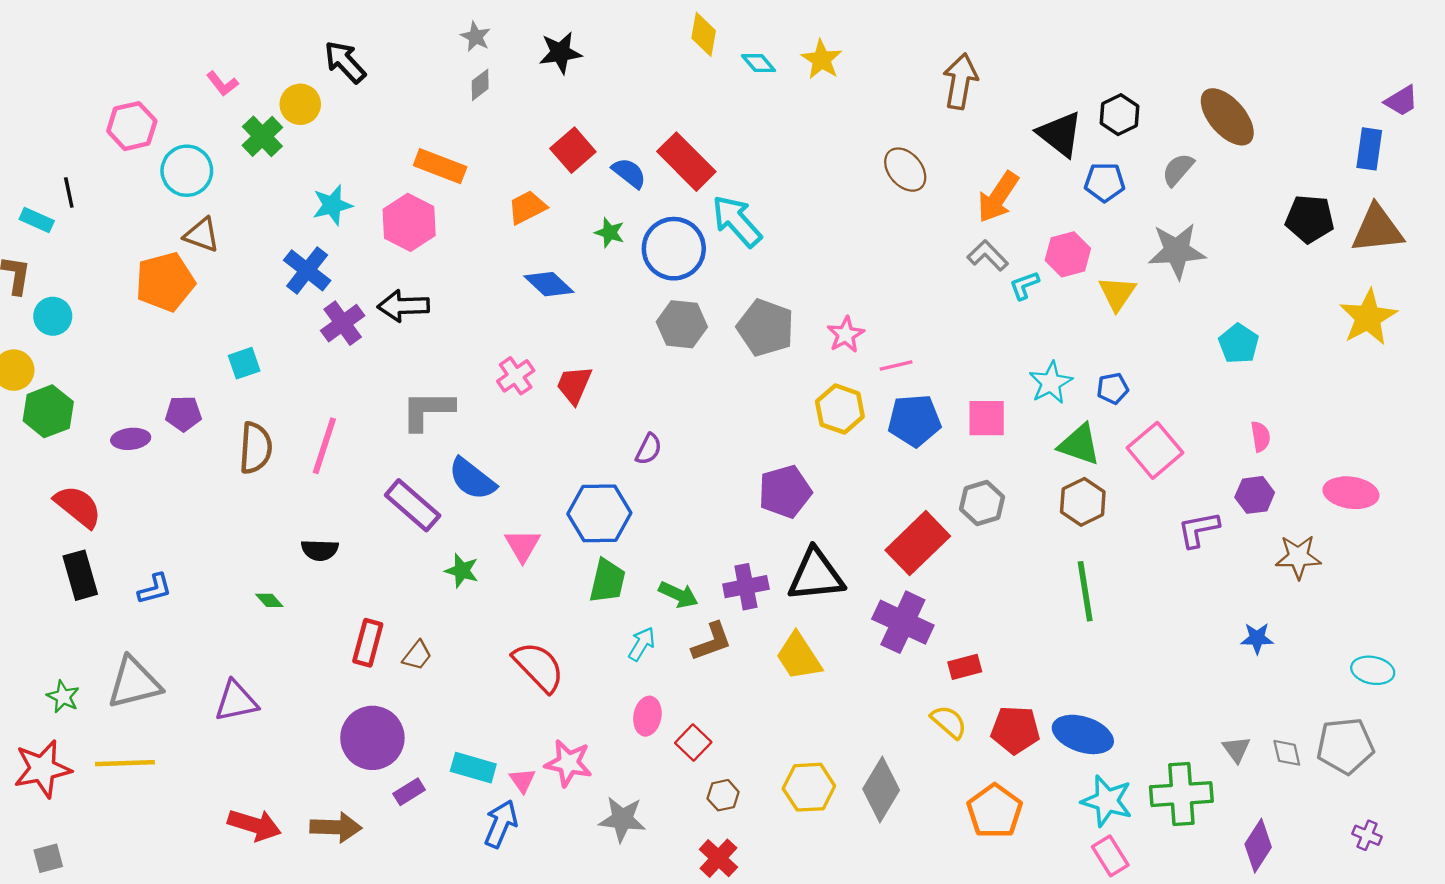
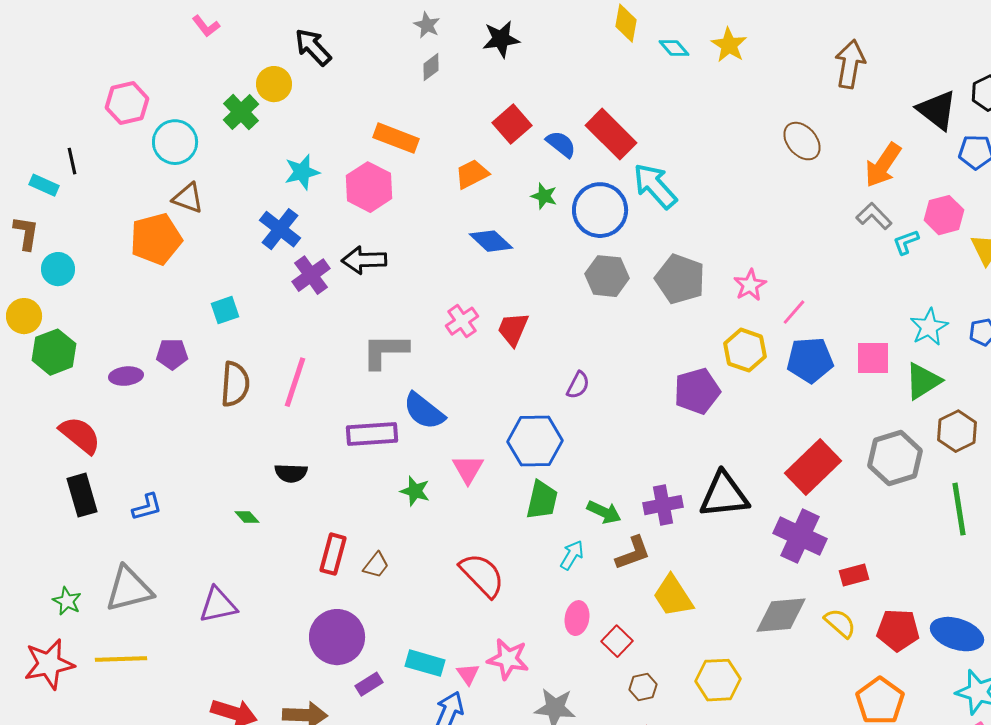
pink L-shape: (222, 84) -> (206, 26), moved
pink line: (896, 366) -> (794, 312), turned -36
green triangle: (1079, 445) -> (923, 381), moved, turned -51
purple pentagon: (785, 492) -> (697, 391), moved
gray hexagon: (982, 503) -> (895, 458), moved, size x1.4
purple rectangle: (413, 505) -> (372, 434), turned -45
yellow trapezoid: (799, 657) -> (673, 596), moved
gray diamond: (881, 789) -> (781, 615), moved, turned 54

